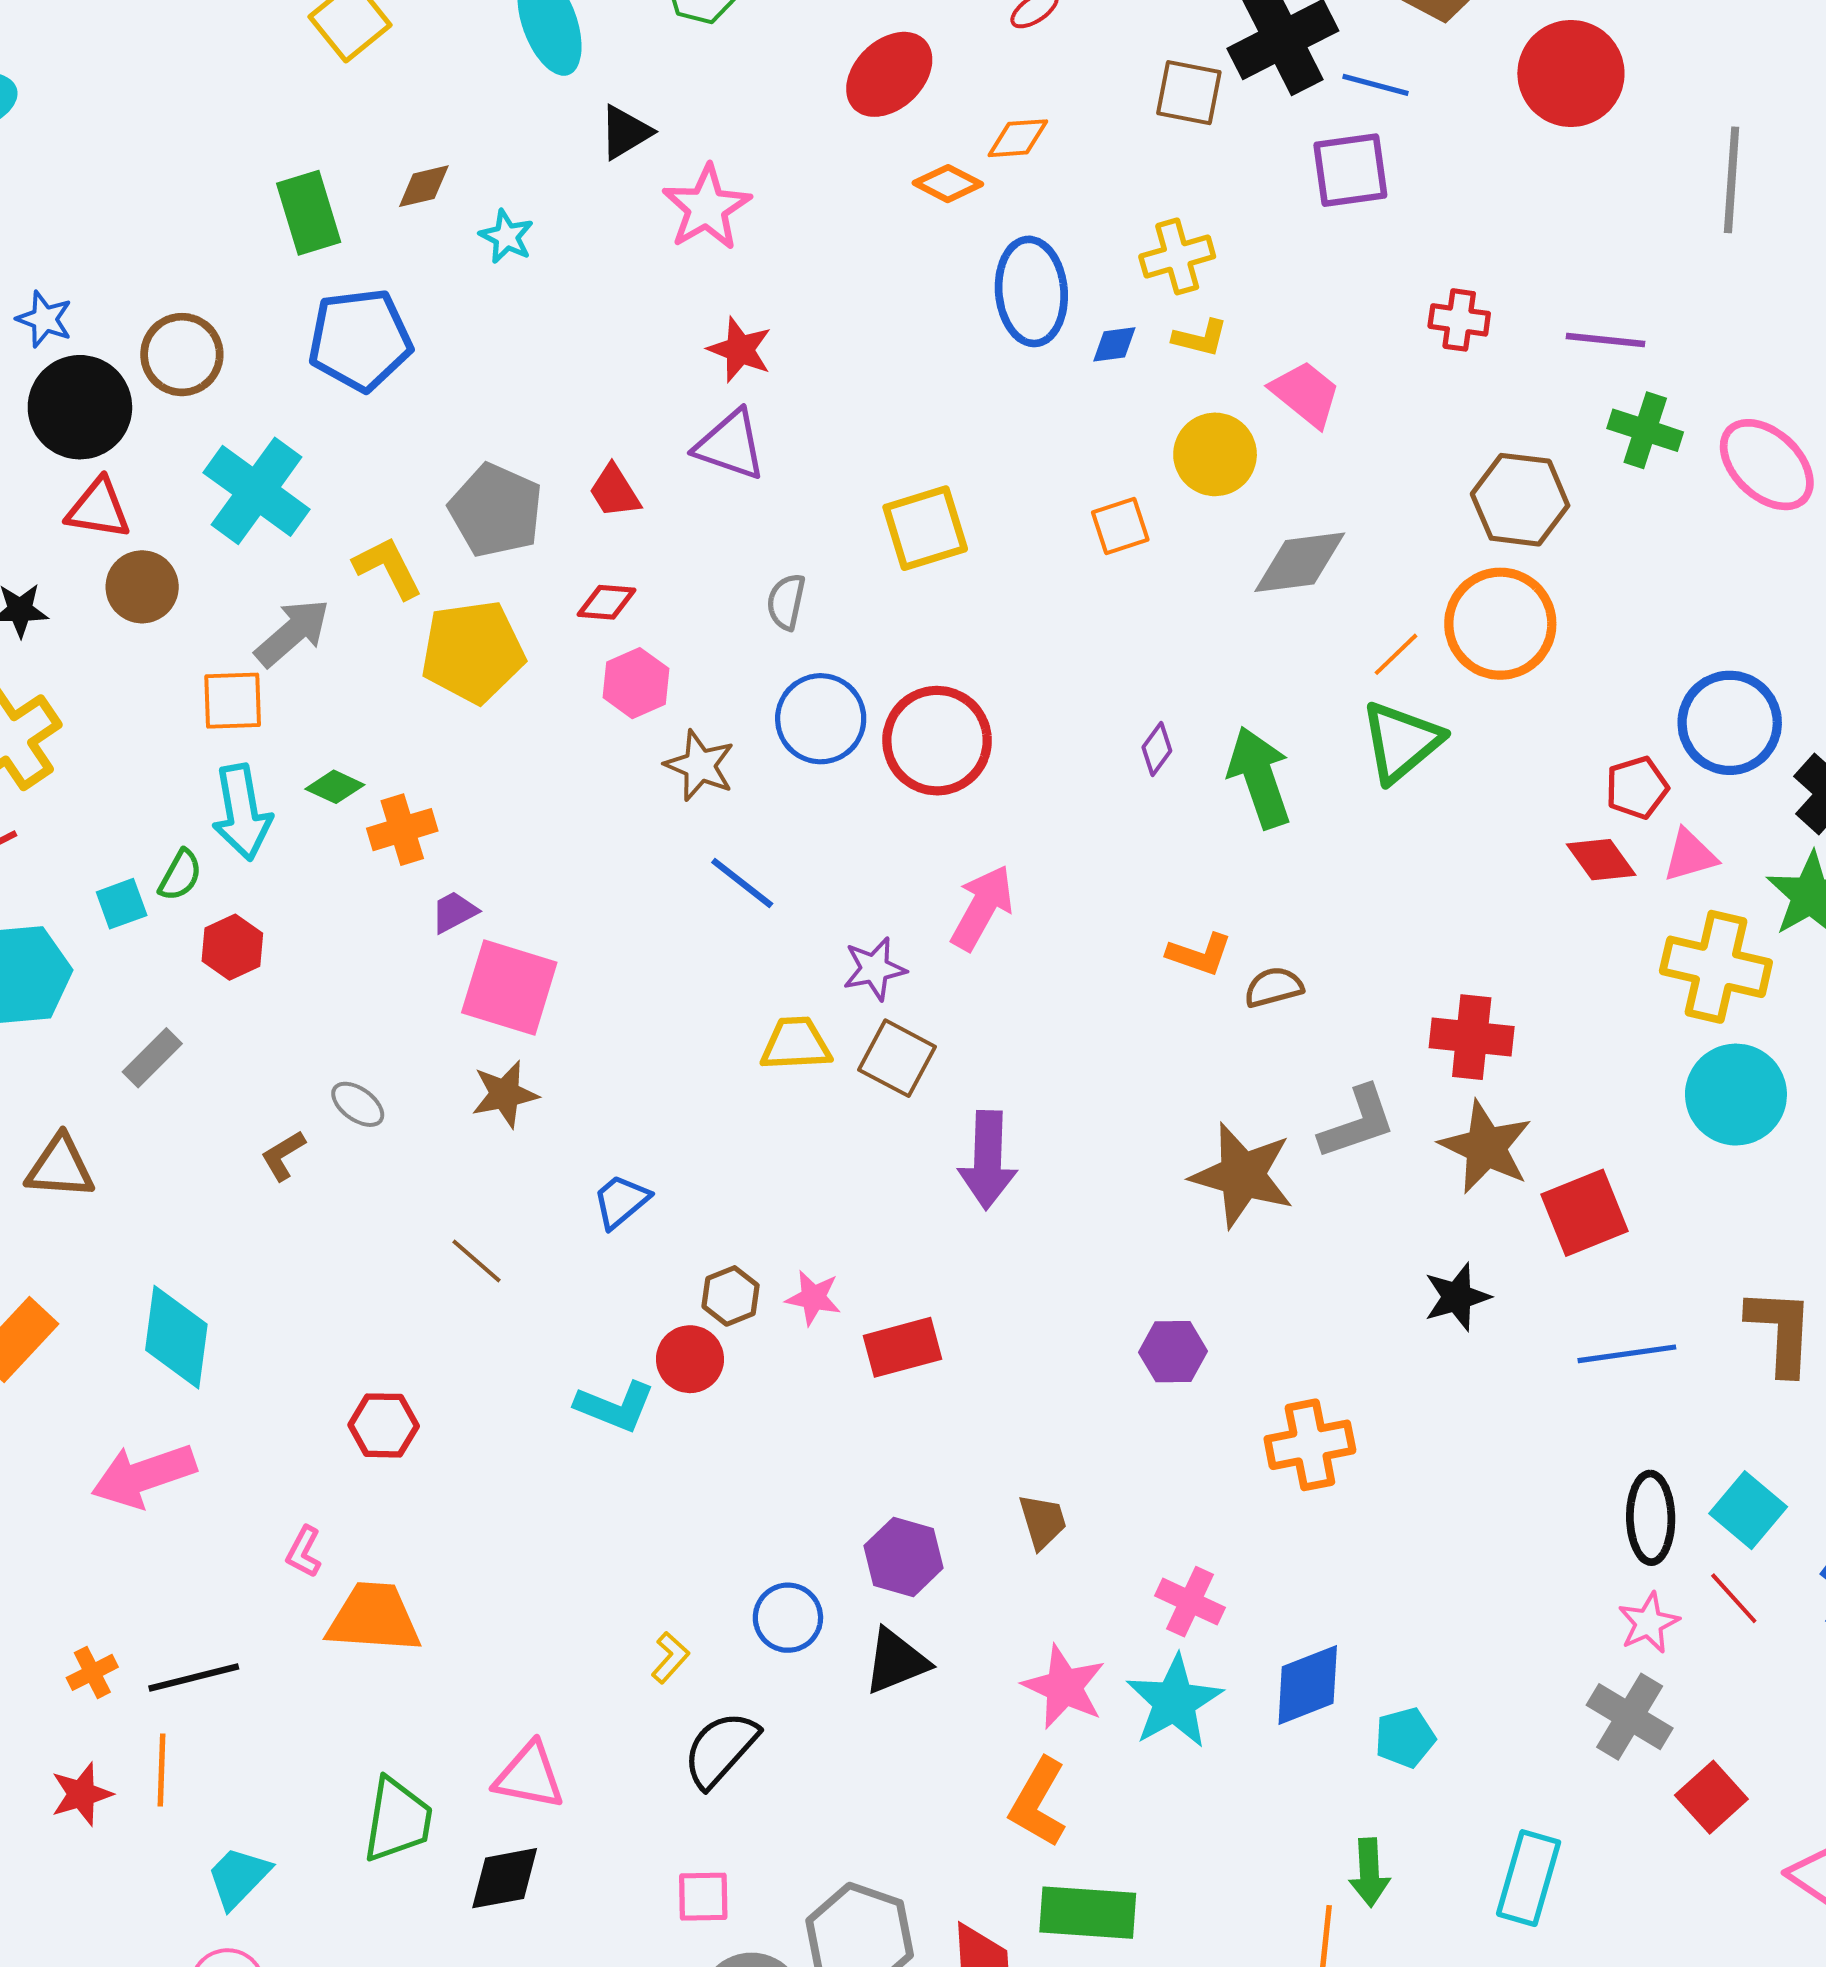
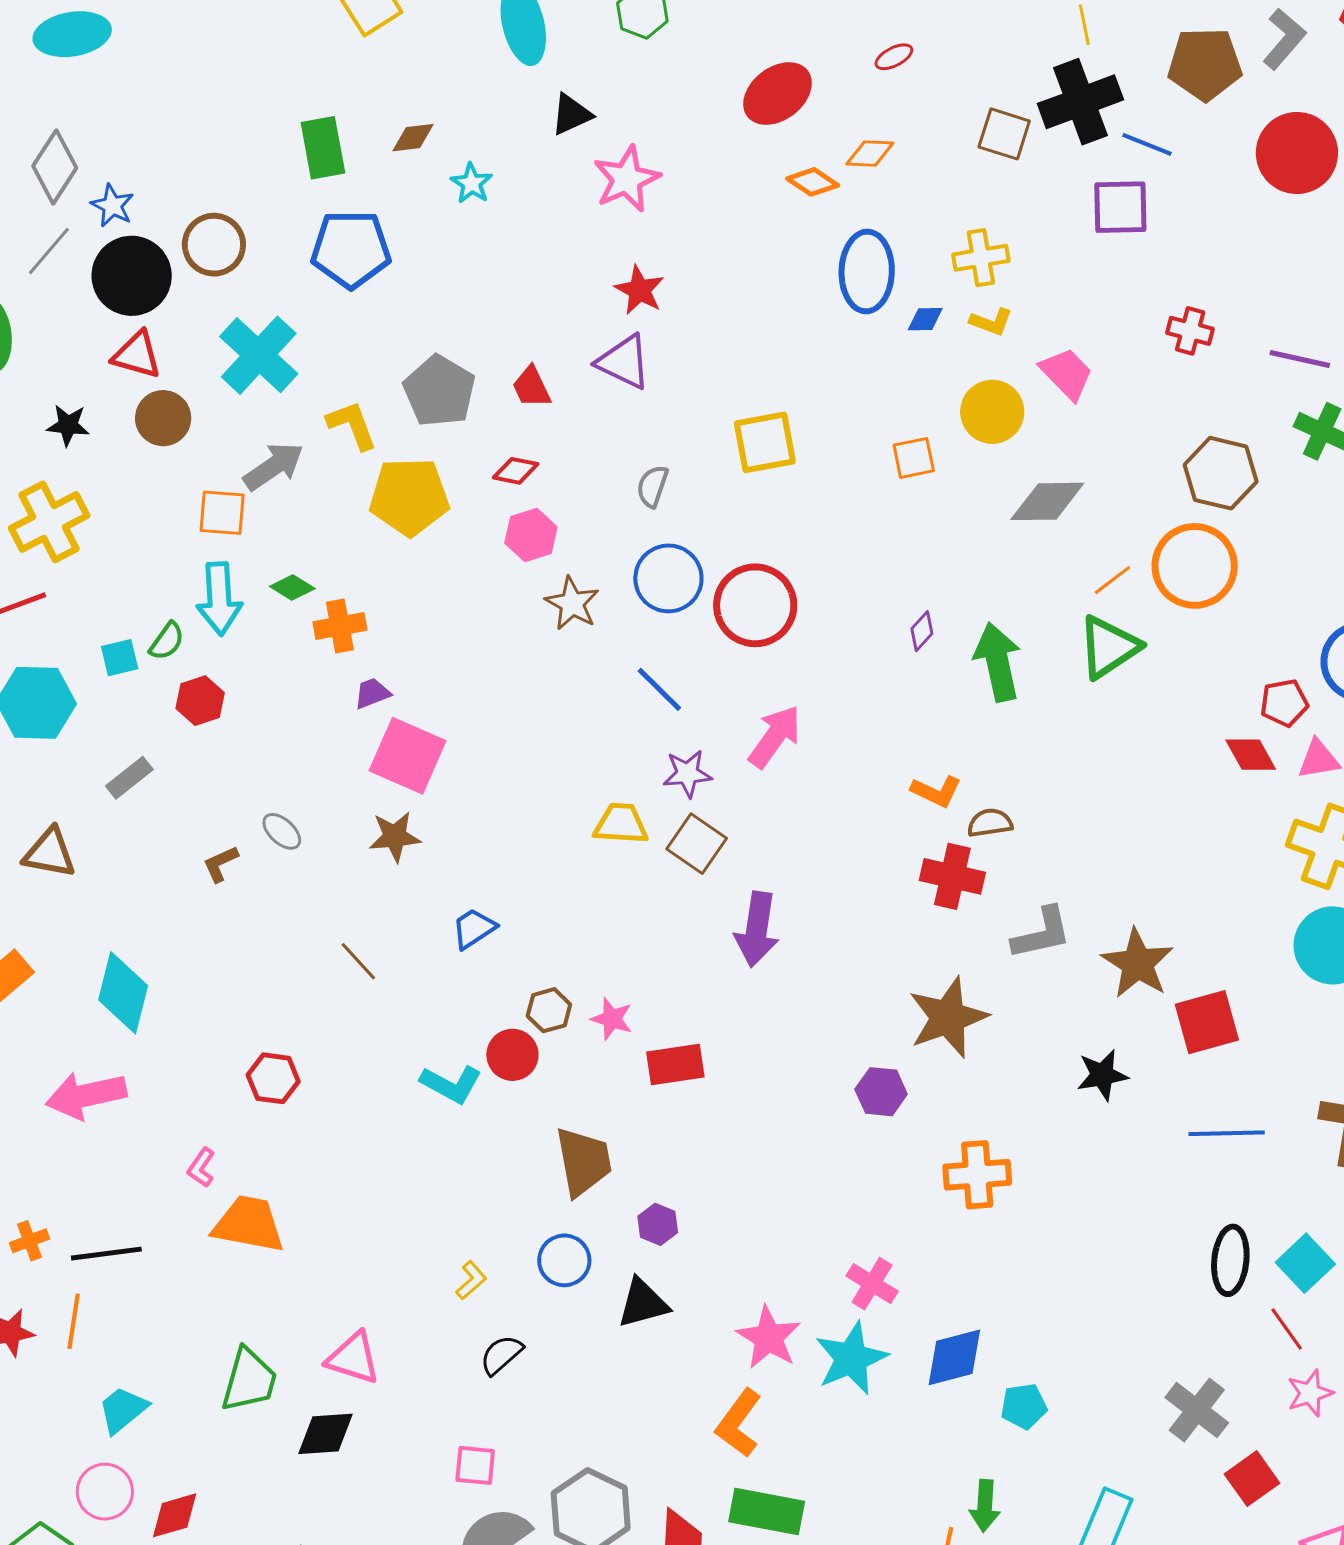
blue line: (742, 883) -> (659, 689), moved
red cross: (1472, 1037) -> (952, 876), moved
brown star: (1242, 1175) -> (948, 1017), moved, turned 30
brown trapezoid: (1043, 1521) -> (583, 1162), moved, size x1.6
purple hexagon: (904, 1557) -> (658, 1224), size x0.7
pink star: (1649, 1623) -> (1310, 1393), moved
black semicircle: (721, 1749) -> (501, 1355), size x0.7

